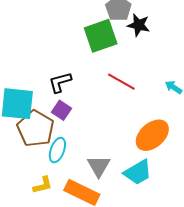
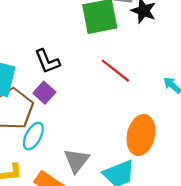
black L-shape: (60, 82) -> (47, 61), turned -105
orange ellipse: (152, 135) -> (141, 135), turned -44

